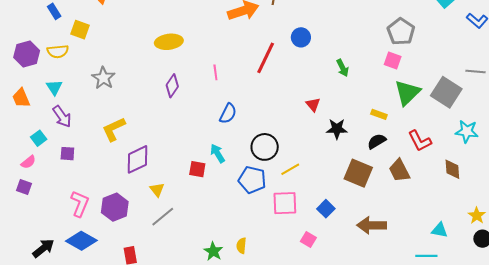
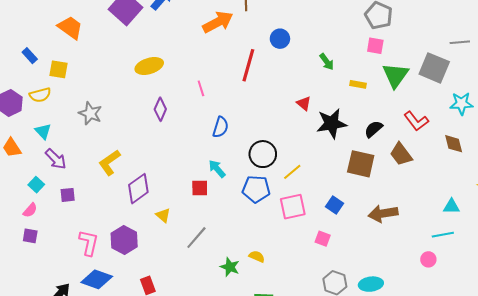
yellow rectangle: (379, 114) -> (358, 84), moved
black star: (337, 129) -> (332, 124), size x1.4
gray line: (163, 217) -> (196, 238), moved
yellow semicircle: (241, 246) -> (257, 256), turned 119

